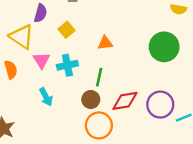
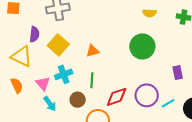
yellow square: (66, 30) -> (58, 45), size x1.5
pink triangle: (41, 60) -> (43, 84), moved
brown circle: (91, 99) -> (78, 100), moved

